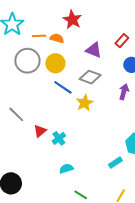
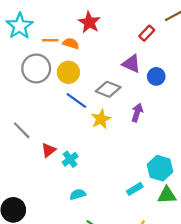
red rectangle: (122, 41) -> (147, 33), moved
purple triangle: (94, 50) -> (131, 64), moved
purple arrow: (124, 92) -> (137, 113), moved

